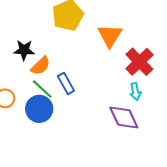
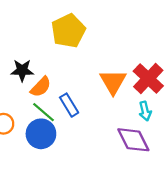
orange triangle: (110, 36) -> (113, 82), moved

